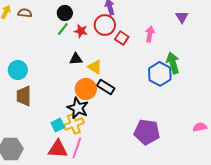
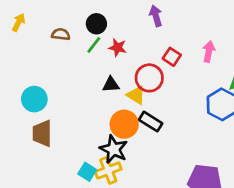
brown semicircle: (25, 13) -> (61, 34), moved
red circle: (105, 25) -> (149, 78), moved
cyan square: (58, 125) -> (87, 172), turned -32

